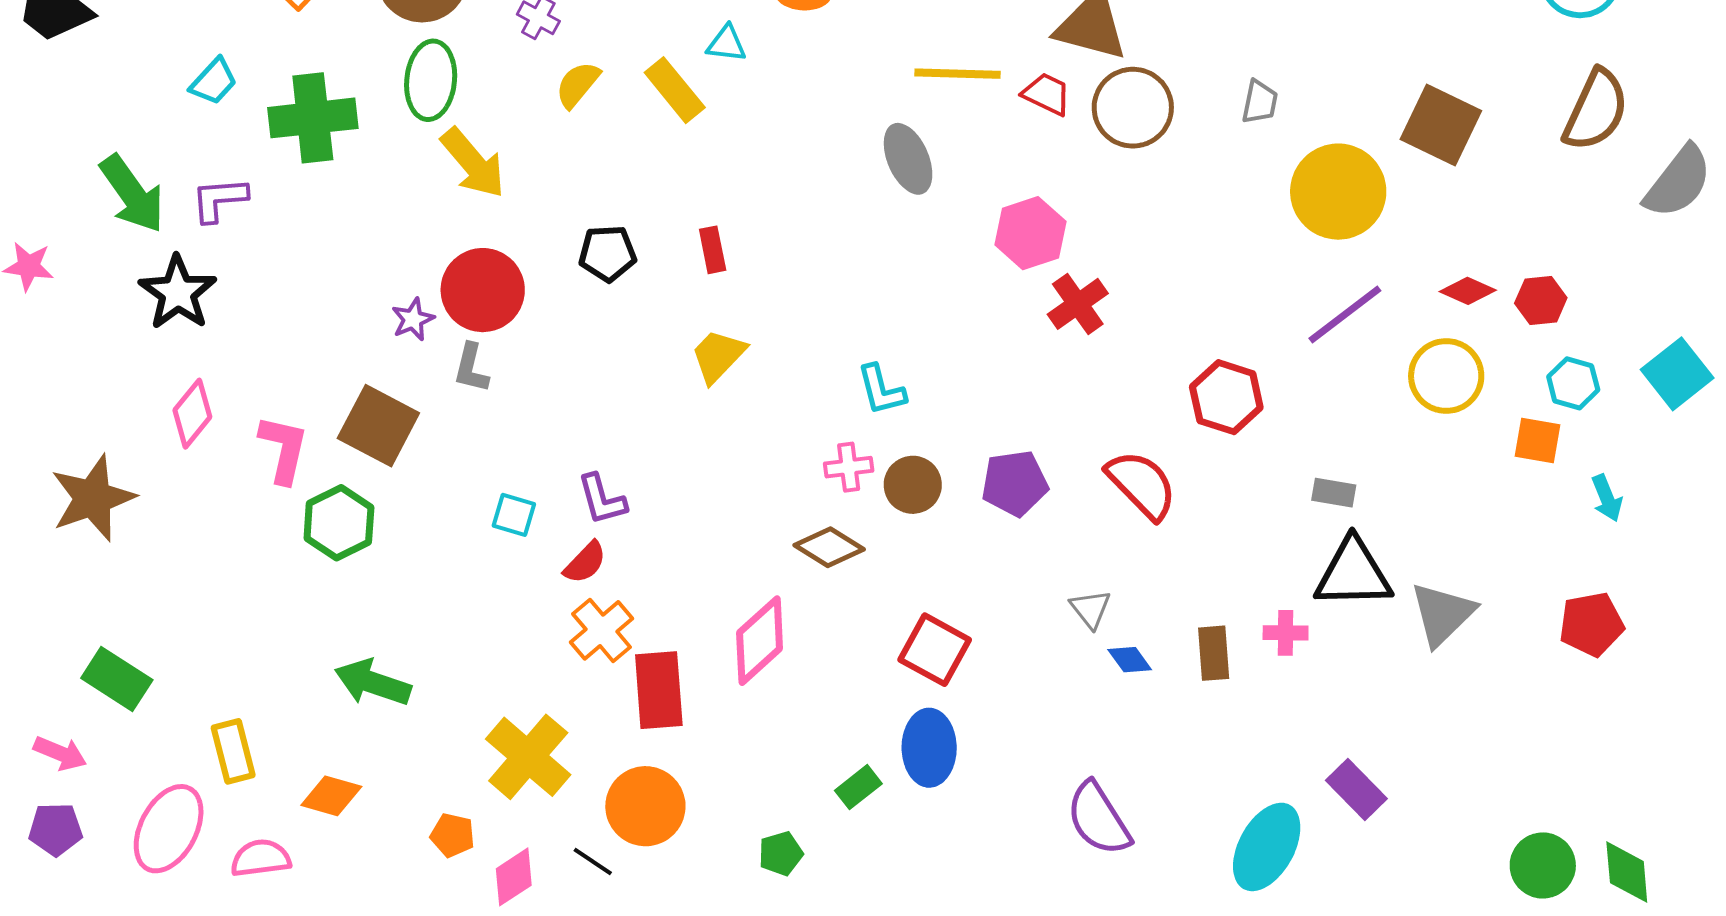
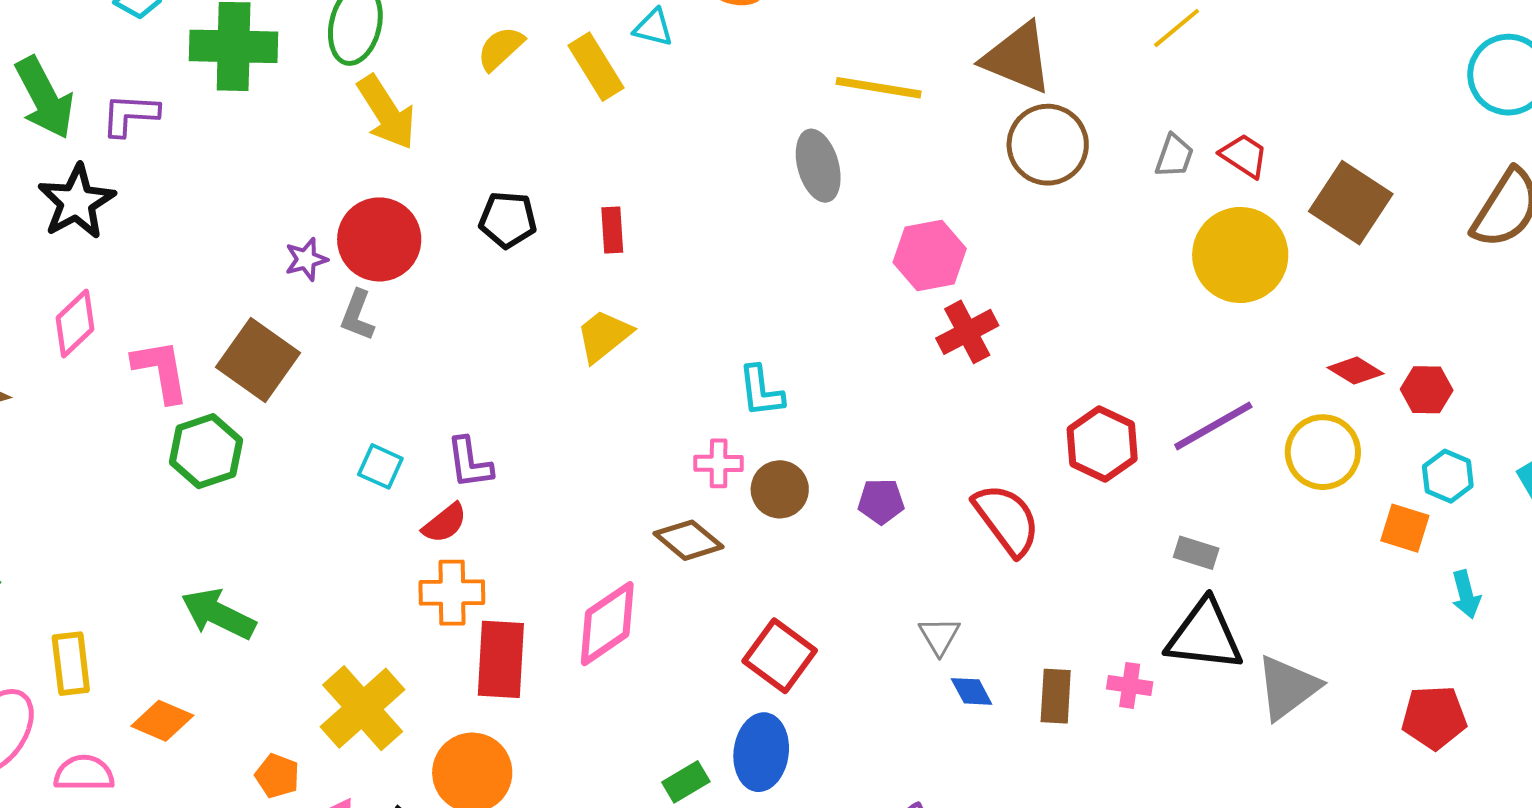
red trapezoid: (1047, 94) -> (1244, 156), moved
purple line: (1345, 315) -> (1213, 426), moved
pink L-shape: (284, 449) -> (161, 371), turned -30
purple pentagon: (1015, 483) -> (881, 501), size x0.7
orange cross: (602, 630) -> (452, 593), turned 32

